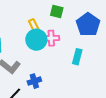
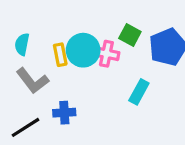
green square: (57, 12) -> (130, 35), moved
yellow rectangle: (34, 26) -> (60, 55), moved

